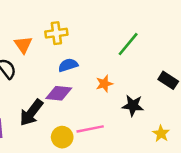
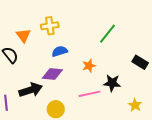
black arrow: (31, 113) -> (31, 90), turned -145
pink line: (90, 129) -> (90, 94), moved

